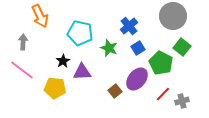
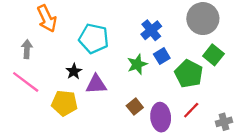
green star: (109, 48) -> (137, 64), moved, turned 30
purple ellipse: (137, 79) -> (161, 117), moved, turned -45
gray cross: (182, 101) -> (224, 122), moved

